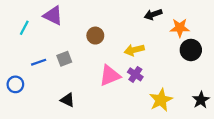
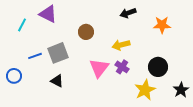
black arrow: (153, 14) -> (128, 13), moved
black circle: (191, 50) -> (158, 67), moved
gray square: (64, 59) -> (58, 53), size x1.5
pink triangle: (110, 76) -> (99, 68), turned -30
black triangle: (68, 100) -> (57, 81), moved

